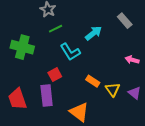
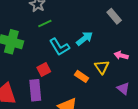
cyan arrow: (93, 33) -> (85, 39), moved
yellow triangle: (113, 90) -> (102, 67), moved

